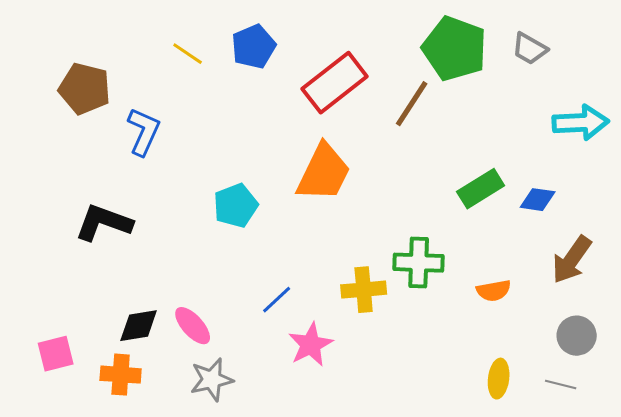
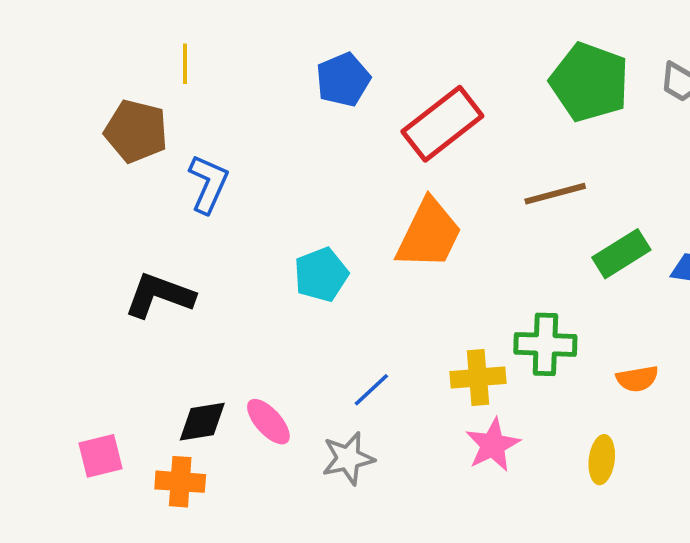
yellow line: (188, 54) -> (185, 64), moved, turned 56
brown line: (412, 104) -> (555, 194), moved, turned 42
pink star: (311, 345) -> (493, 445), moved
yellow ellipse: (499, 379) -> (602, 460), moved
gray star: (212, 380) -> (348, 458), moved

